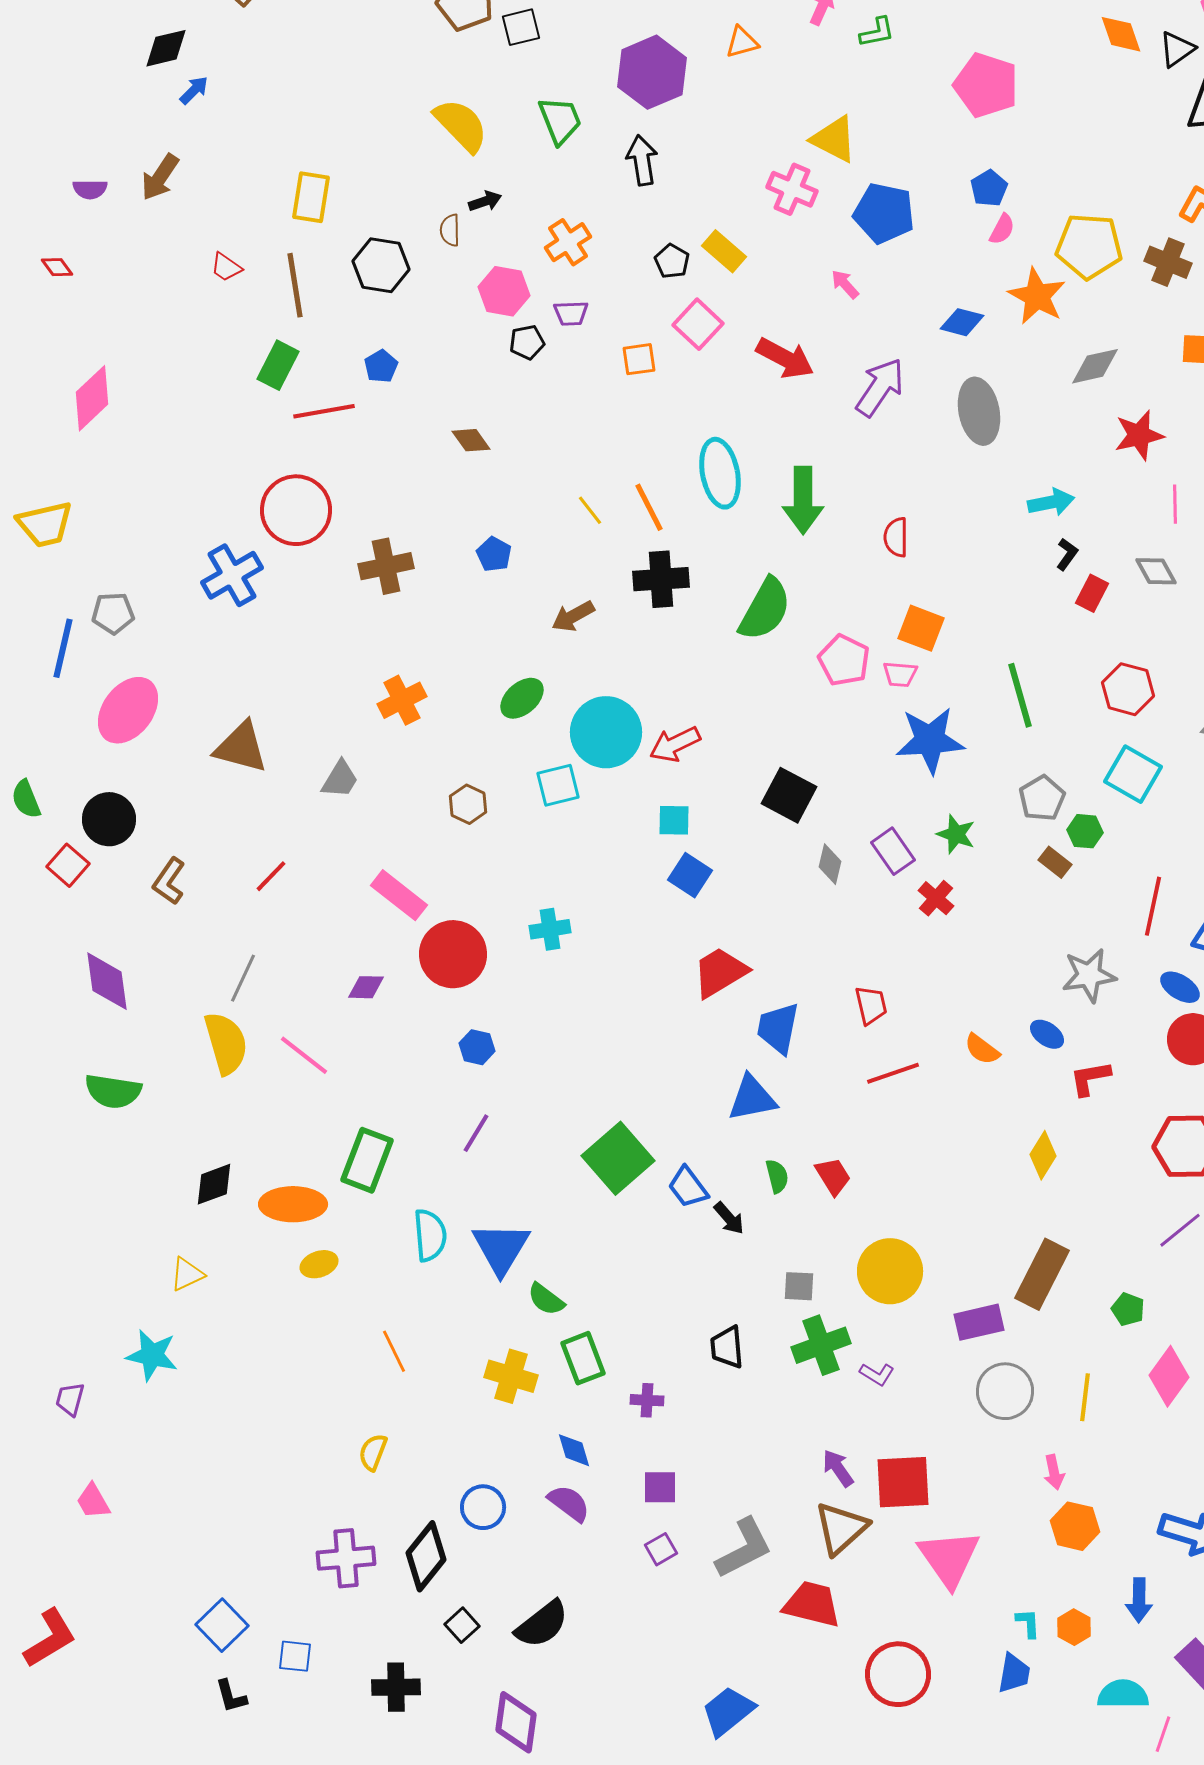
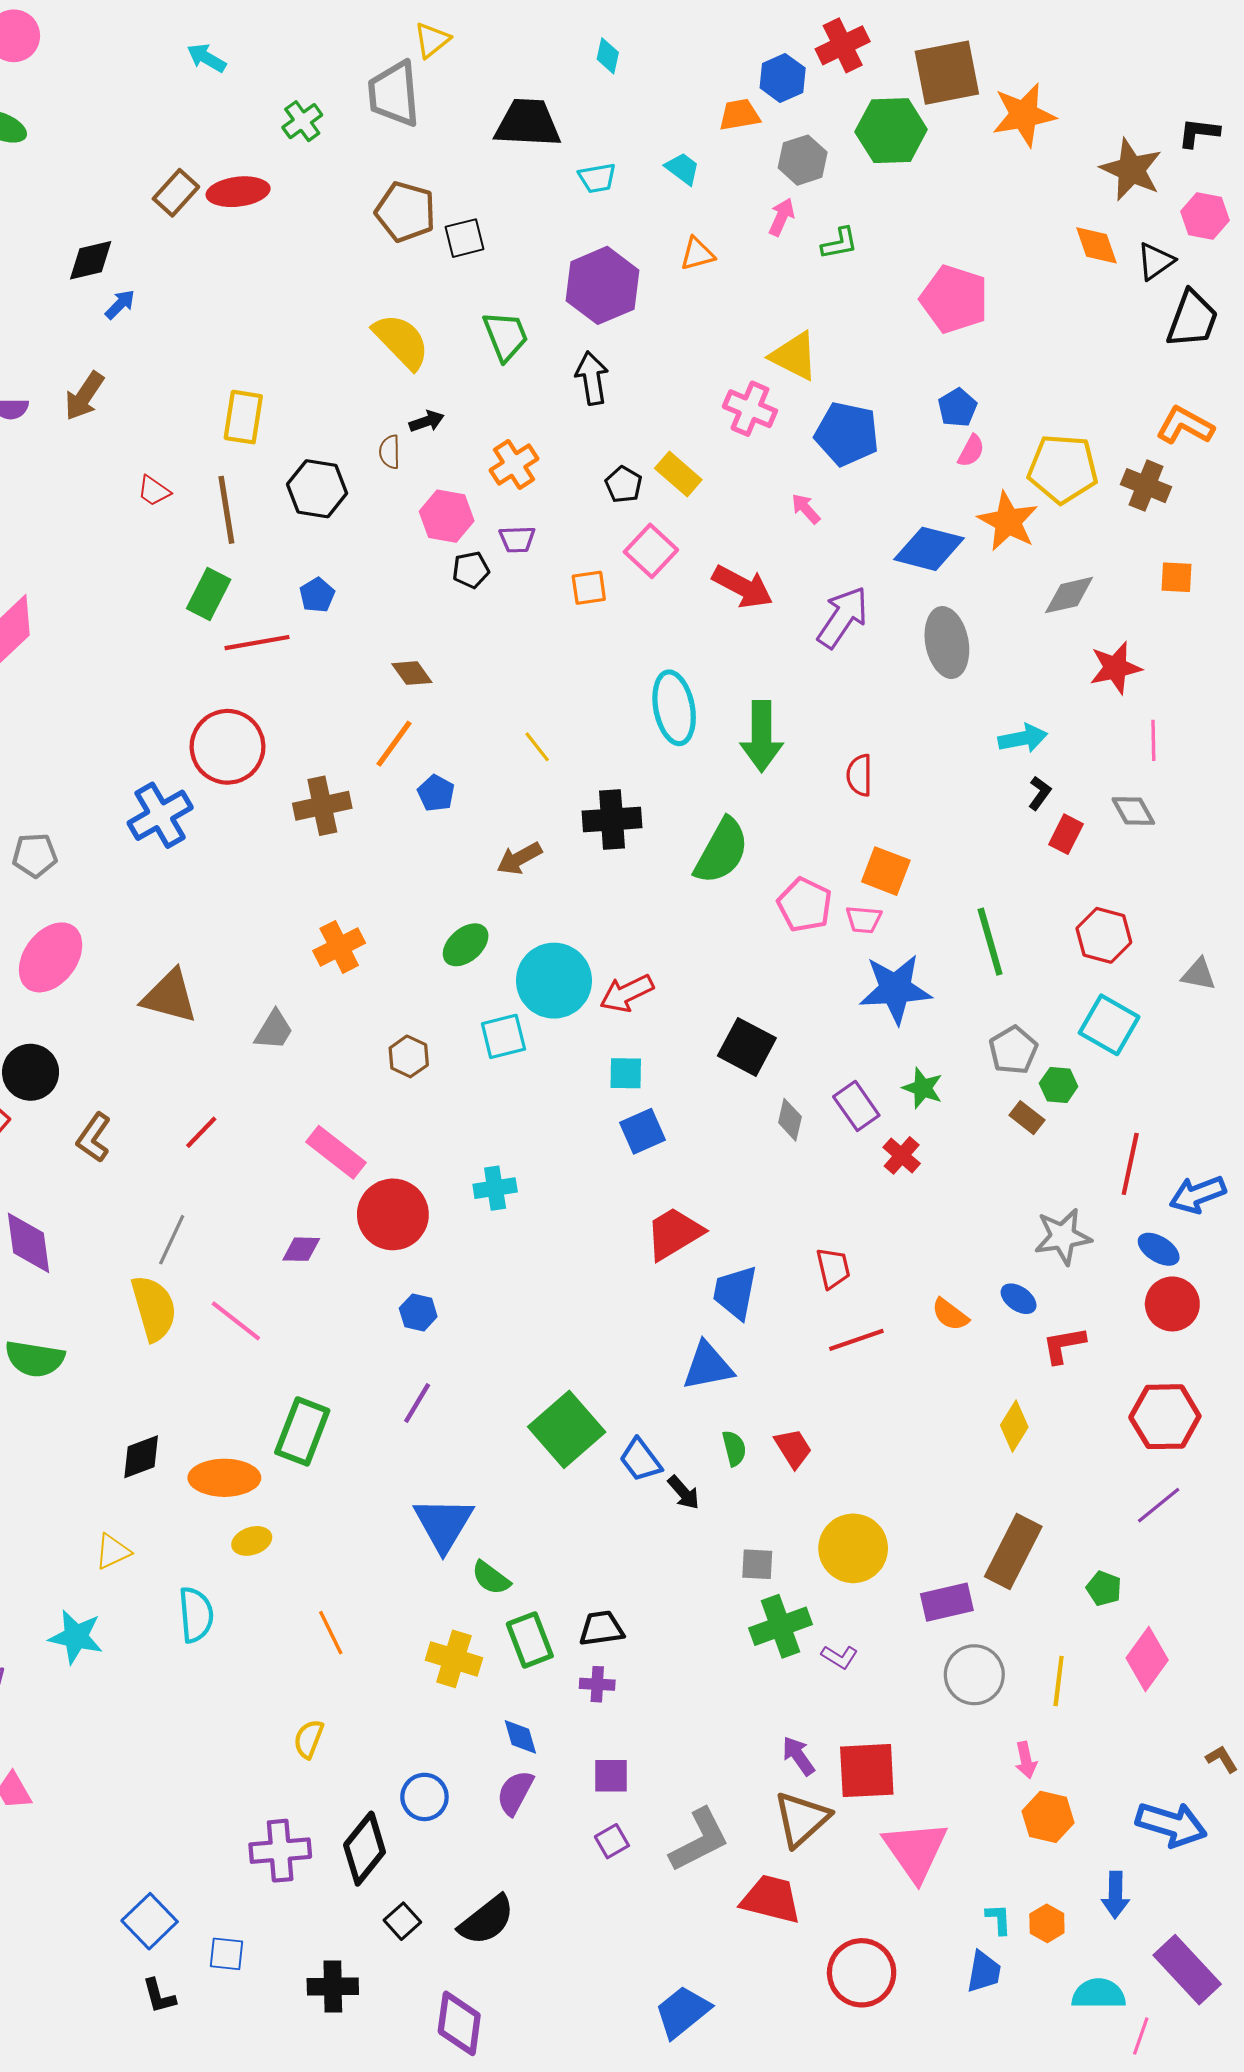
blue diamond: (962, 322) -> (929, 549), size x1.5
orange line: (649, 507) -> (394, 744), moved, turned 63
blue square: (690, 875) -> (643, 1131), turned 33
cyan semicircle: (430, 1235) -> (196, 1615), moved
black trapezoid: (727, 1347) -> (601, 1628), moved, turned 87
purple semicircle: (569, 1503) -> (515, 1793), turned -99

